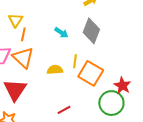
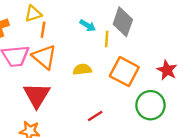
yellow triangle: (16, 20) -> (33, 14), turned 42
yellow line: (75, 61) -> (107, 39), moved
red star: (122, 86) -> (167, 70), moved

